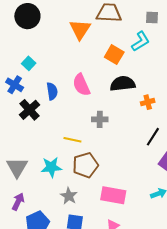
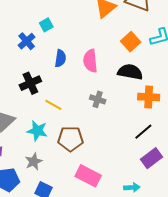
orange cross: (148, 102) -> (149, 97), size x1.5
black cross: (30, 110) -> (30, 83), moved
yellow line: (72, 140) -> (53, 105), moved
gray star: (69, 196) -> (34, 162), moved

